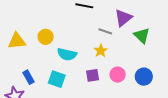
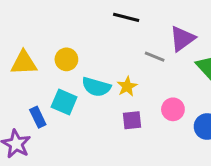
yellow star: (101, 51) -> (127, 86), moved
pink circle: (118, 75) -> (173, 109), moved
cyan square: (57, 79) -> (64, 102), moved

